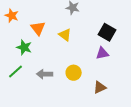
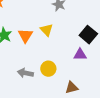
orange triangle: (38, 28) -> (25, 36), moved
gray arrow: (45, 74) -> (25, 73), moved

